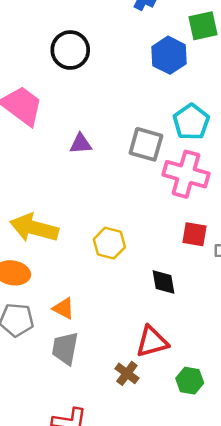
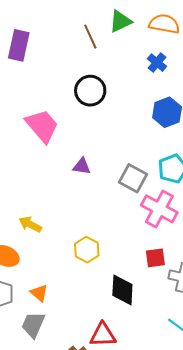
yellow arrow: (34, 228) -> (30, 224), size x0.6
red square: (195, 234) -> (155, 258), turned -30
black diamond: (163, 282) -> (122, 290), size x1.4

